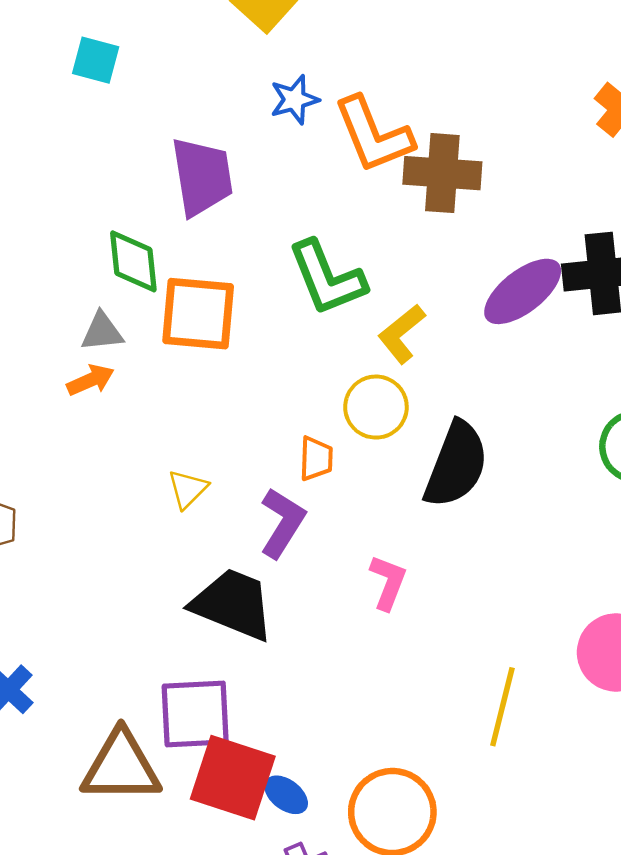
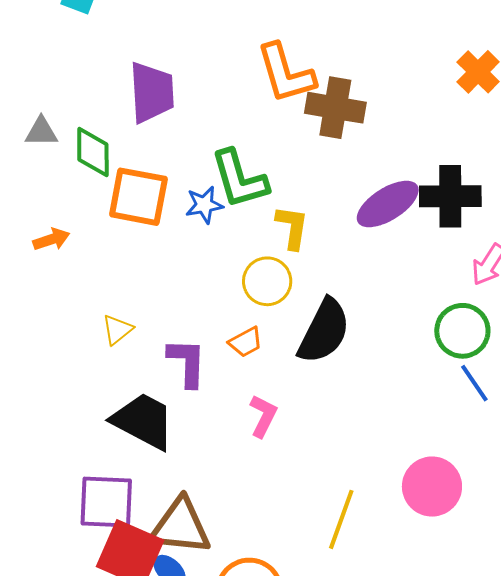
blue star: (294, 100) -> (204, 205), moved
gray triangle: (102, 332) -> (41, 132), moved
yellow L-shape: (402, 334) -> (292, 227), turned 132
orange trapezoid: (316, 459) -> (246, 342), moved, turned 54
purple L-shape: (282, 523) -> (187, 363), turned -36
brown triangle: (121, 767) -> (180, 526), moved

